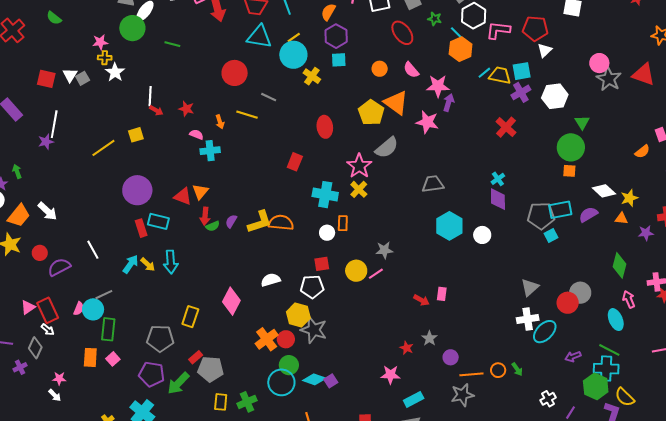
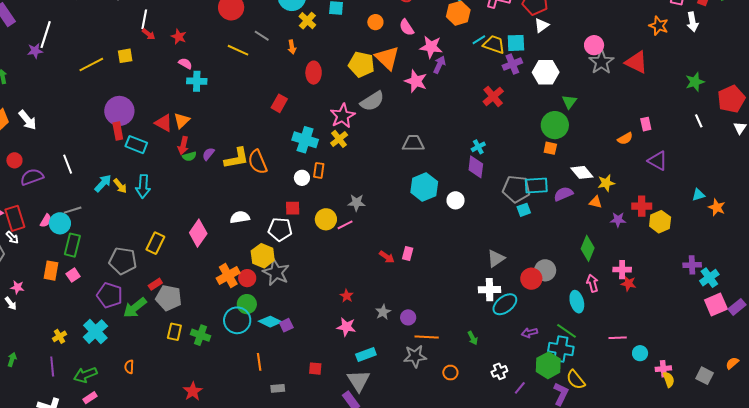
yellow pentagon: (371, 113) -> (361, 64), turned -30
orange arrow: (220, 122) -> (292, 47), moved
orange semicircle: (281, 223) -> (258, 162), turned -125
red rectangle: (141, 228) -> (118, 131), moved
gray star: (429, 338) -> (383, 312), moved
red star: (407, 348) -> (347, 296), moved
orange circle: (498, 370) -> (450, 373), moved
green cross: (247, 402) -> (201, 335), turned 36

